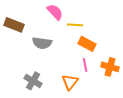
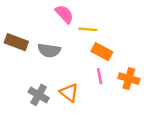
brown rectangle: (14, 25) -> (16, 42), moved
orange triangle: (70, 82) -> (69, 93), moved, turned -30

